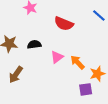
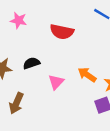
pink triangle: (57, 57) -> (56, 82), moved

